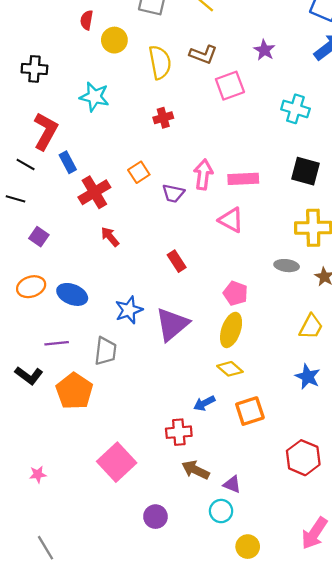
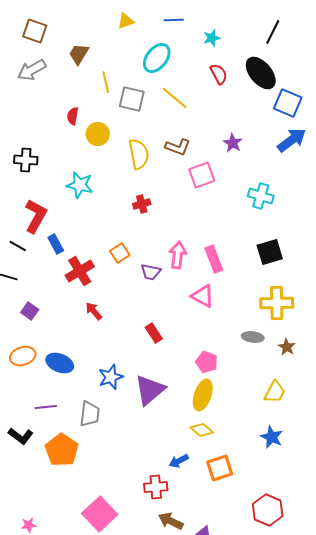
black square: (305, 171) -> (270, 252), turned -32
pink rectangle: (243, 179) -> (214, 259), turned 72

